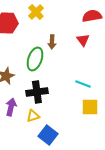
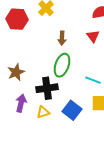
green ellipse: (35, 59) -> (62, 65), moved
blue square: (48, 135) -> (72, 110), moved

